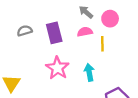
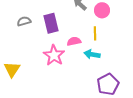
pink semicircle: (85, 32) -> (74, 41), moved
cyan arrow: (89, 72) -> (92, 54), moved, turned -70

